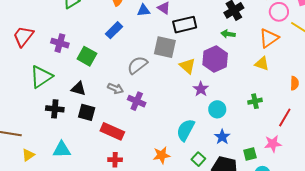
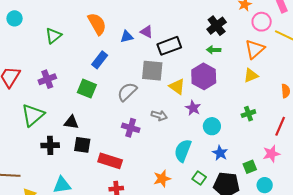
purple cross: (60, 43) -> (47, 79), turned -30
green square: (87, 56) -> (87, 89), moved
yellow triangle: (262, 64) -> (251, 75), turned -35
gray arrow: (116, 88) -> (159, 115), moved

